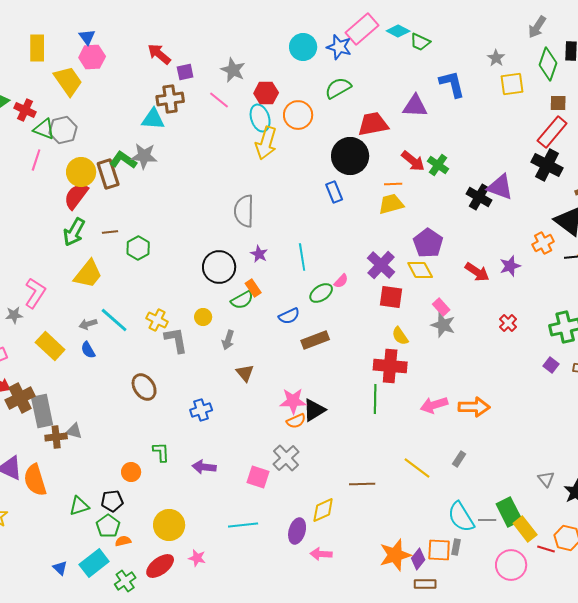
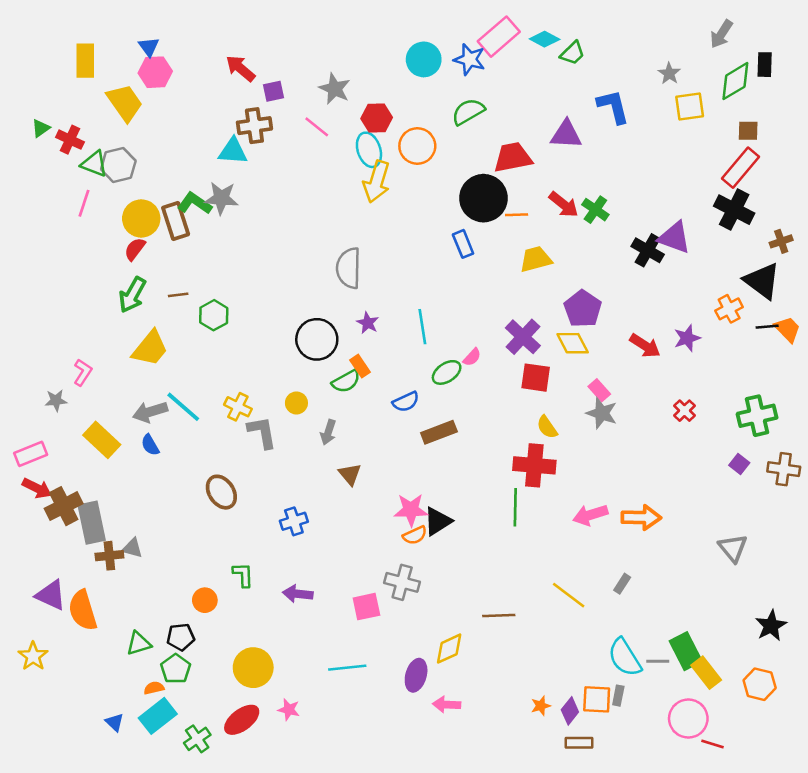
green trapezoid: (420, 42) -> (573, 53), turned -70
green diamond: (548, 64) -> (735, 81), turned 40
orange line: (393, 184) -> (517, 215), moved
red semicircle: (76, 196) -> (135, 249), size x0.7
pink L-shape: (35, 293) -> (83, 372), size x0.7
gray arrow: (88, 324) -> (150, 412), size x1.5
gray cross: (286, 458) -> (402, 582), turned -32
pink square: (258, 477) -> (366, 607), turned -30
gray triangle: (546, 479) -> (733, 548), moved, size x1.4
orange semicircle: (123, 541) -> (154, 688), moved
red line: (546, 549) -> (712, 744), moved
orange star: (395, 555) -> (541, 706), size x0.5

